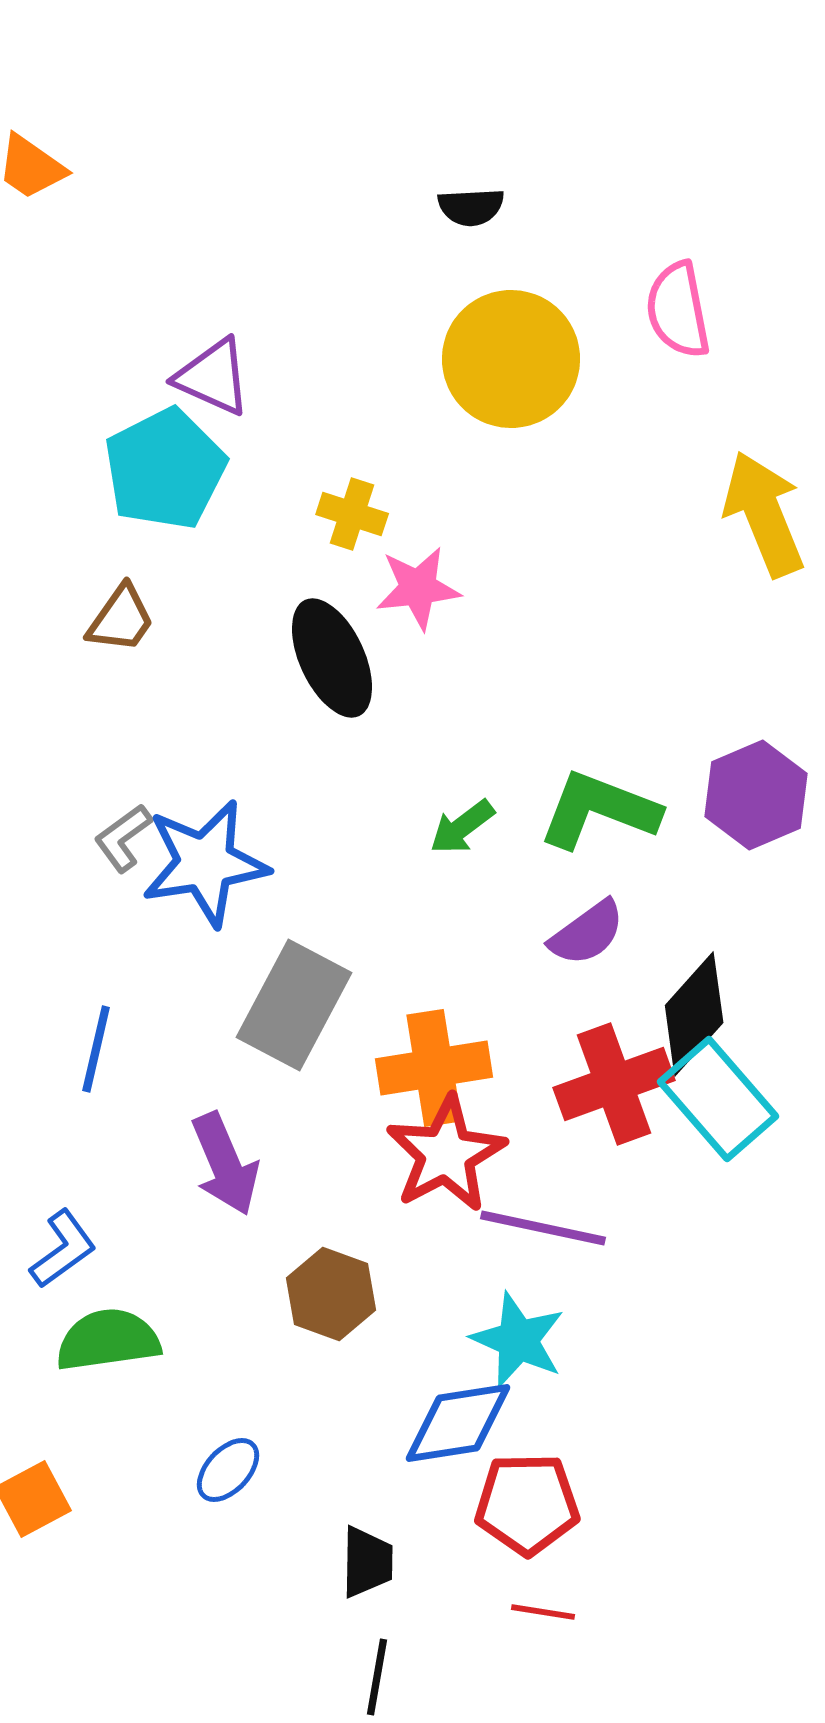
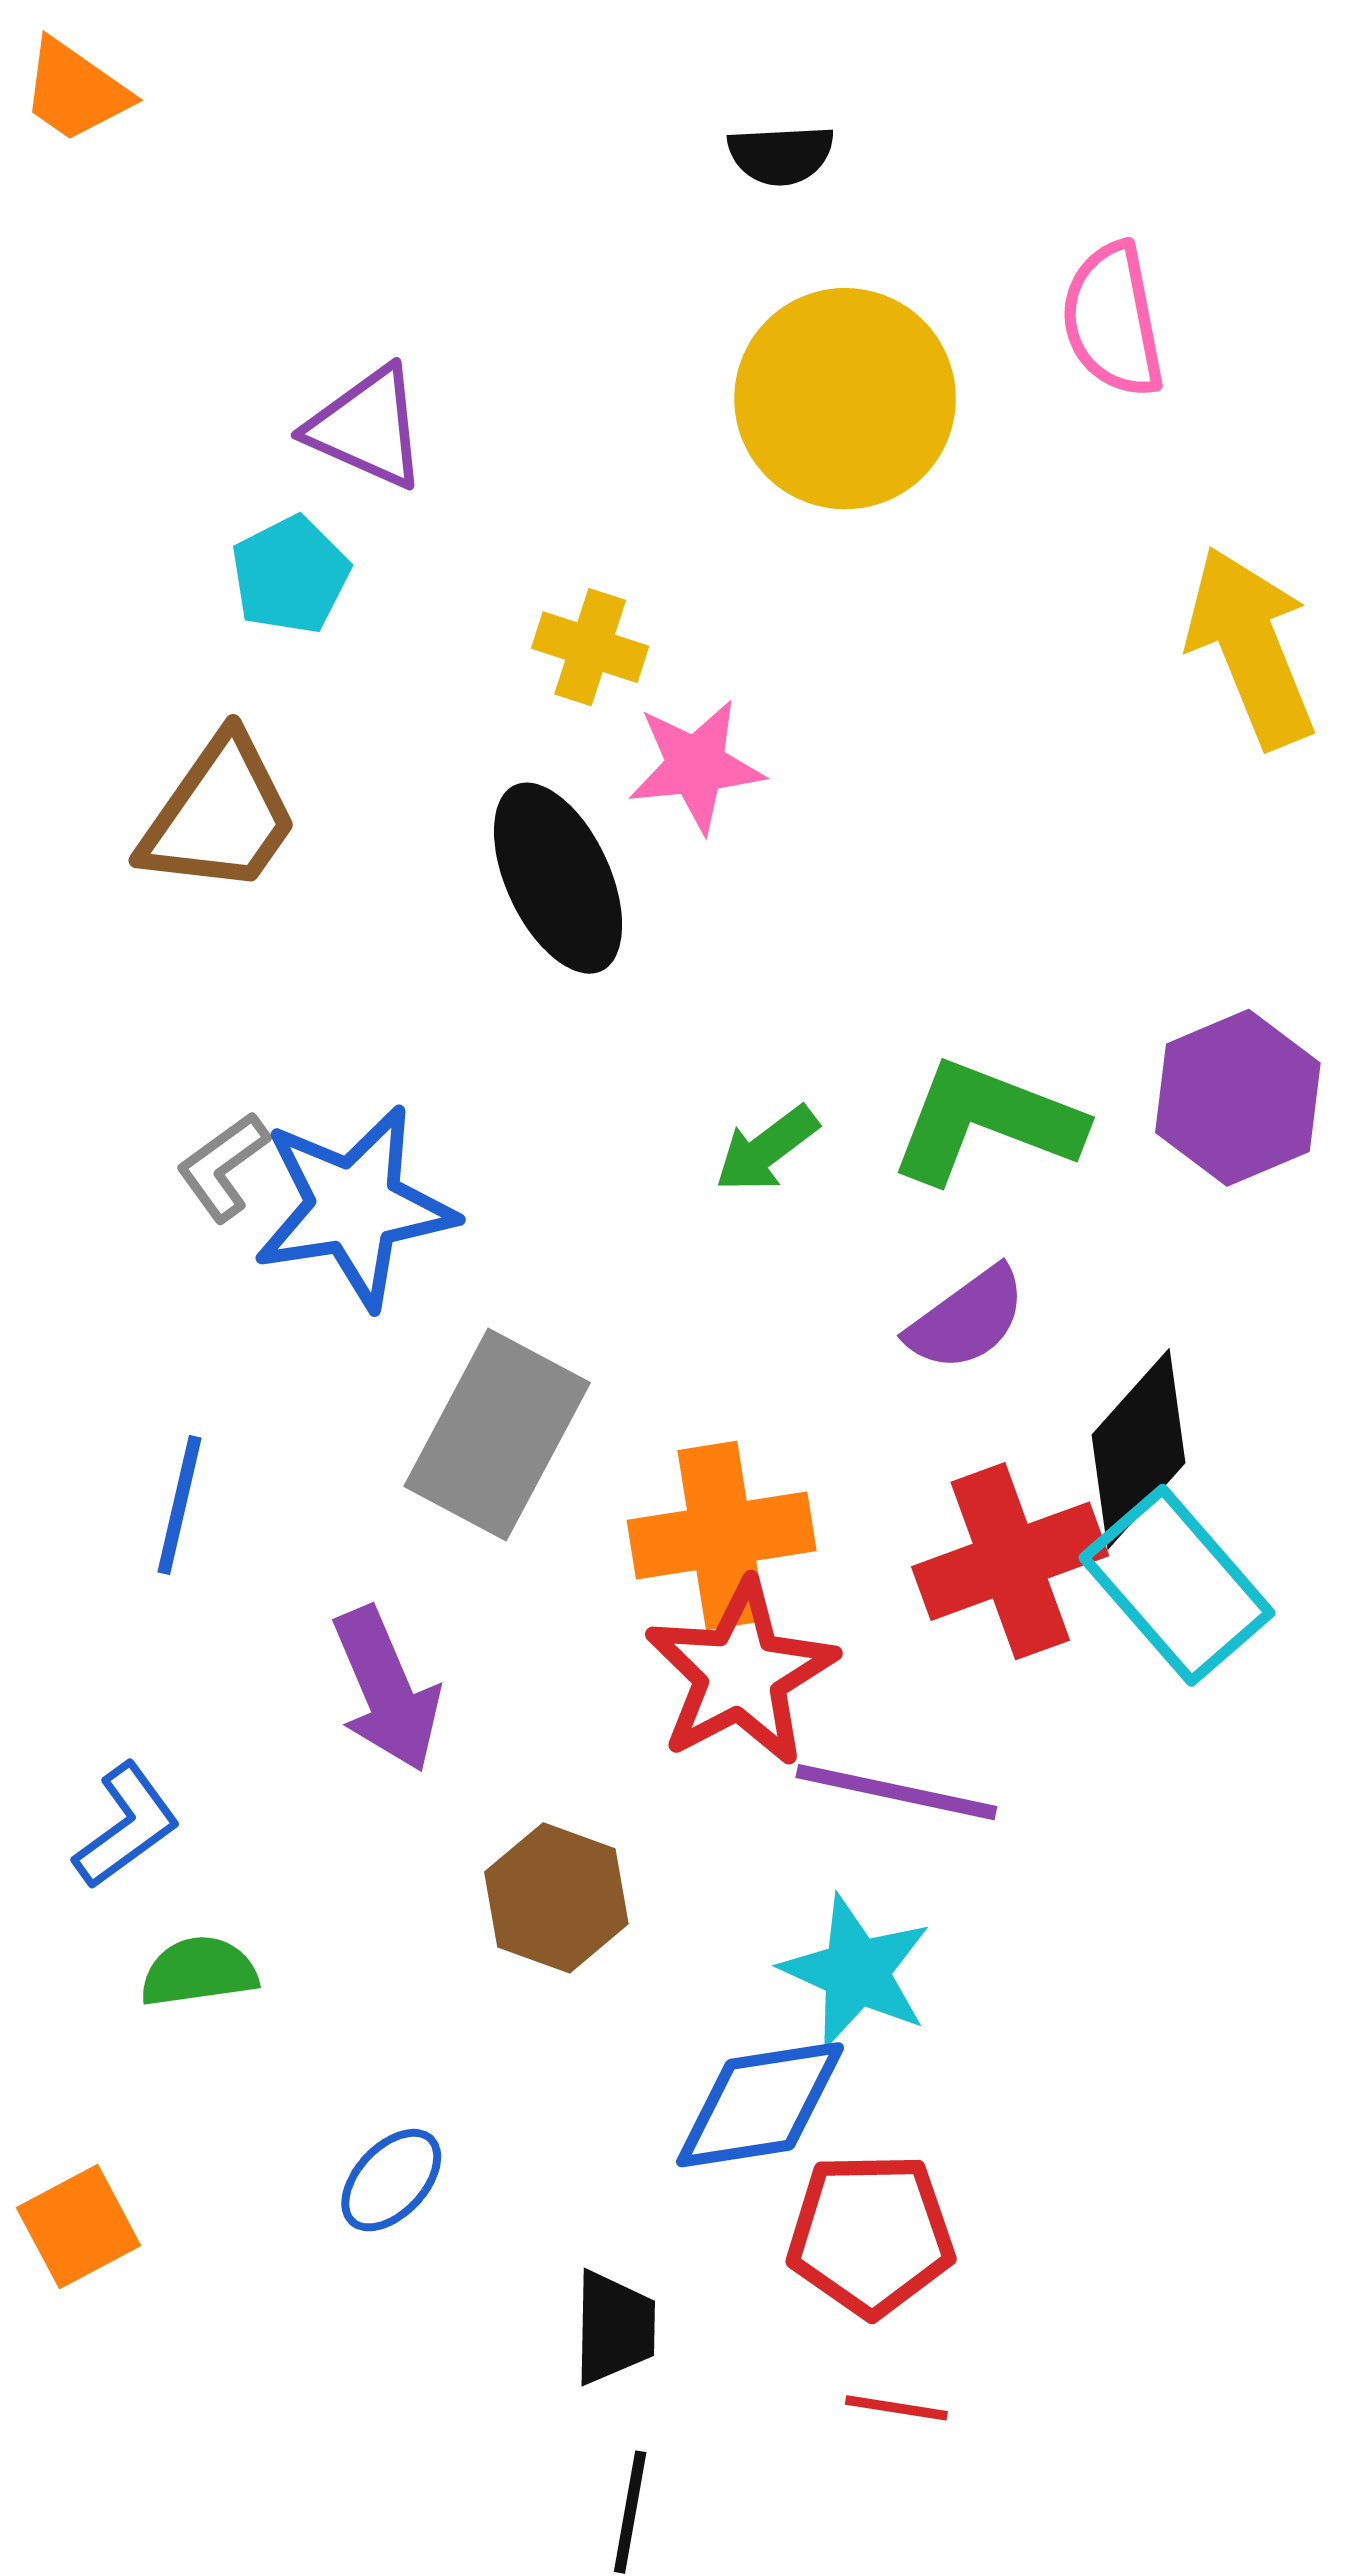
cyan pentagon: (165, 469) -> (290, 575), size x0.6
brown trapezoid: (121, 619) -> (220, 816), size x1.5
green semicircle: (108, 1340) -> (199, 1972), size x0.7

